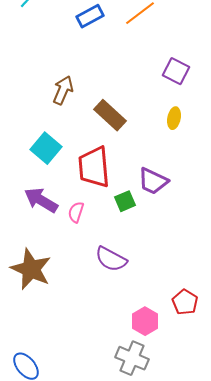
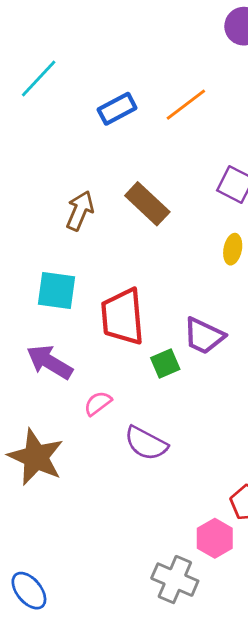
brown rectangle: (110, 115) -> (147, 204), moved
cyan square: (46, 148) -> (56, 290), turned -32
pink semicircle: (76, 212) -> (98, 403), moved, turned 35
pink hexagon: (145, 321) -> (215, 538), moved

